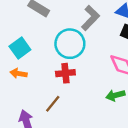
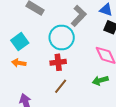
brown line: (53, 104) -> (61, 86), moved

